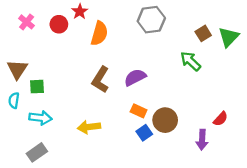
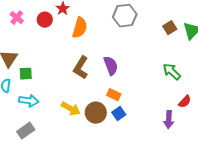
green arrow: (191, 61) -> (172, 72), moved
purple semicircle: (135, 77) -> (111, 66), turned 96
brown circle: (165, 120) -> (96, 113), moved
yellow arrow: (89, 127) -> (71, 109), turned -144

